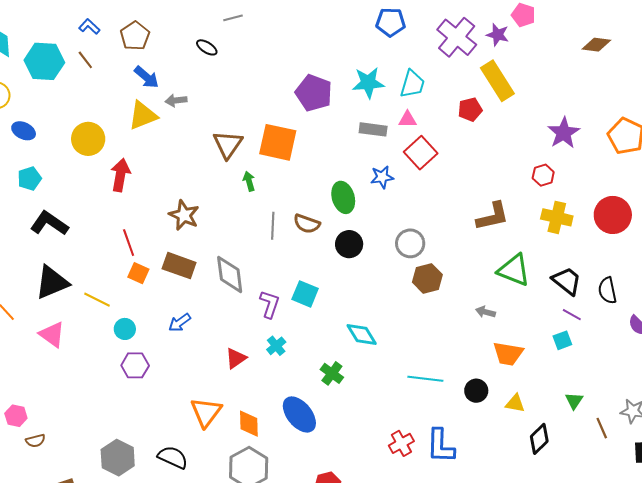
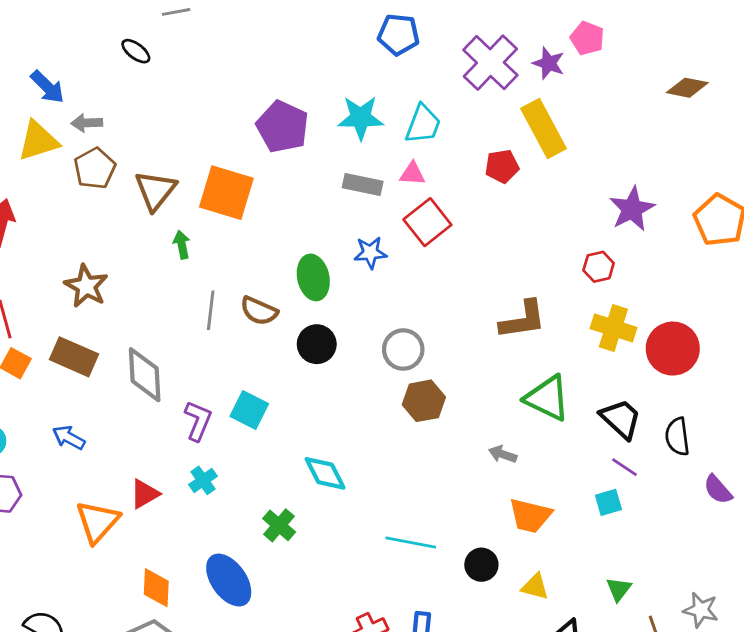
brown pentagon: (135, 36) -> (95, 168), moved
red circle: (613, 215) -> (673, 349), moved
blue arrow: (180, 323) -> (69, 438), turned 60
orange triangle: (206, 412) -> (97, 522), moved

